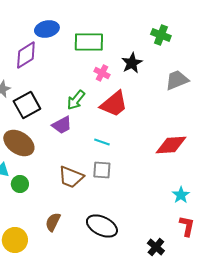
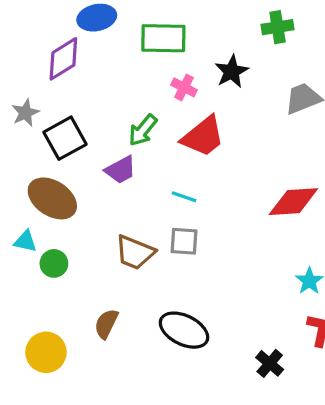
green cross: (161, 35) -> (278, 27), turned -30

